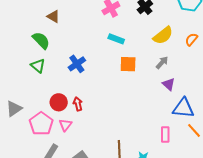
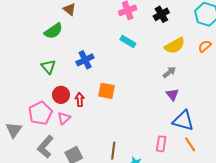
orange semicircle: (191, 39) -> (205, 46), moved
green semicircle: (41, 40) -> (54, 31), turned 90
orange square: (128, 64) -> (106, 91), moved
green triangle: (38, 66) -> (48, 67), moved
gray triangle: (14, 109) -> (14, 130), moved, turned -30

